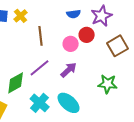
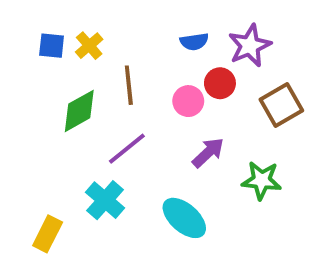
purple arrow: (69, 70) -> (208, 153), moved
green diamond: (16, 83) -> (79, 111), moved
cyan cross: (40, 103) -> (105, 200), moved

